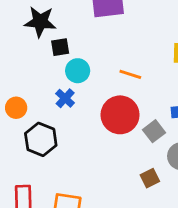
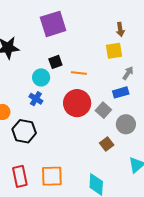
black square: (60, 47) -> (55, 62), moved

